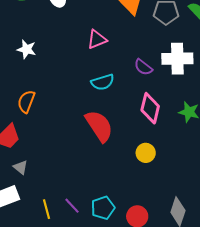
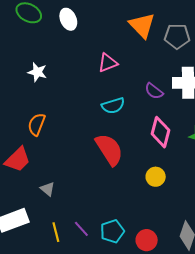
gray triangle: (21, 167) -> (48, 189), moved

